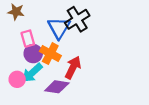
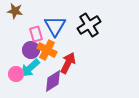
black cross: (77, 19) -> (89, 25), moved
pink rectangle: (28, 39) -> (36, 34), moved
purple diamond: (57, 87) -> (53, 81), turned -40

